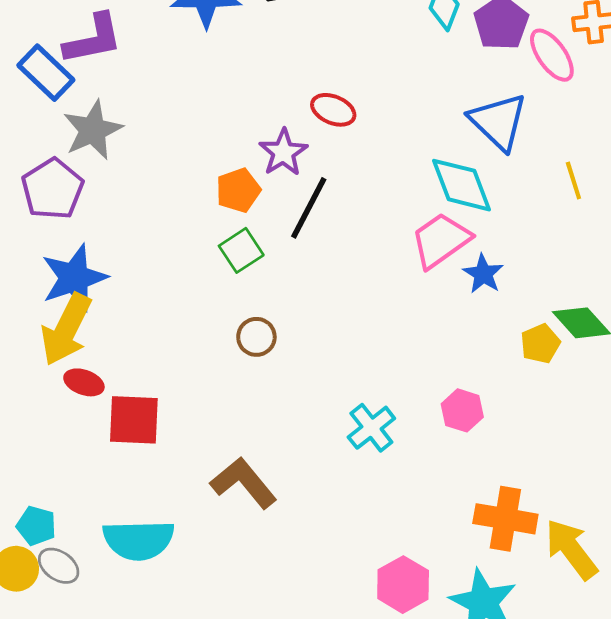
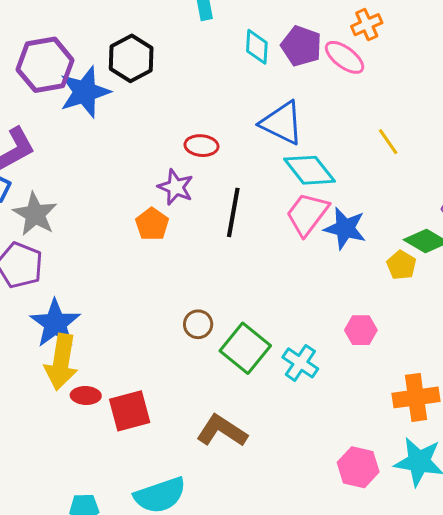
blue triangle: (498, 122) -> (282, 123), moved
black line: (309, 208) -> (233, 212), moved
green square: (241, 250) -> (245, 348), moved, size x1.5
blue star: (483, 274) -> (345, 228), size x1.4

